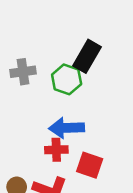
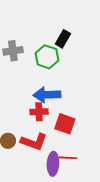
black rectangle: (87, 56) -> (63, 39), size x0.7

